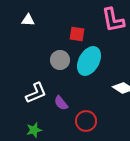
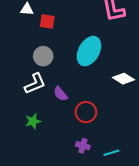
red square: (77, 34) -> (47, 22), moved
gray circle: (60, 60) -> (43, 56), moved

